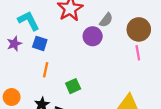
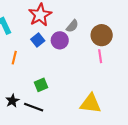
blue square: (40, 43) -> (38, 40), moved, turned 32
orange line: (46, 70) -> (14, 58), moved

